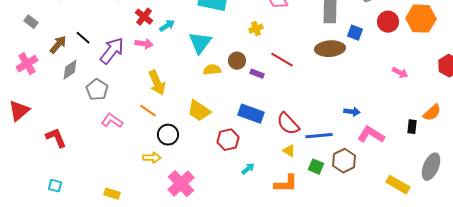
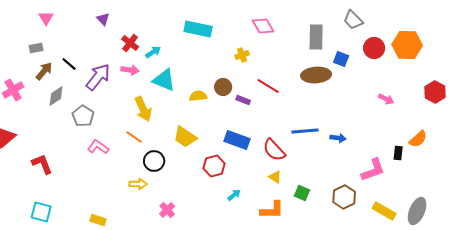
gray rectangle: (31, 22) -> (36, 48), moved, turned -48
cyan triangle: (200, 43) -> (164, 80), moved, turned -45
pink L-shape: (371, 135) -> (373, 170), moved, turned 128
blue line: (319, 136) -> (305, 131), moved
brown hexagon: (344, 161) -> (344, 197), moved
gray ellipse: (431, 167) -> (417, 211), moved
pink cross: (181, 184) -> (167, 210), size x0.6
cyan square: (55, 186) -> (41, 212), size x1.5

